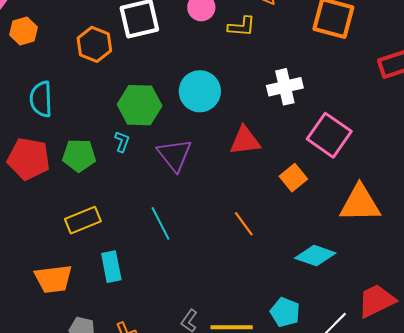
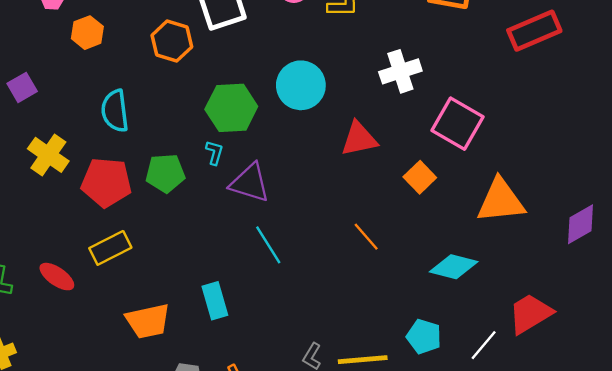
purple triangle: (175, 155) -> (250, 183), moved, turned -30
yellow rectangle: (83, 220) -> (110, 248), moved

